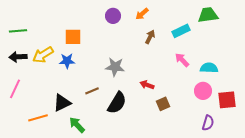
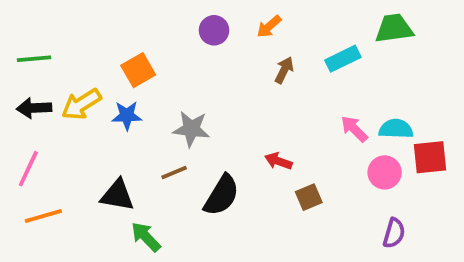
orange square: (73, 37) -> (138, 70), turned -30
pink arrow: (182, 60) -> (354, 129), moved
gray star: (115, 67) -> (191, 129), moved
red square: (227, 100) -> (430, 157), moved
black triangle: (62, 103) -> (117, 195), turned 36
orange line: (38, 118) -> (43, 216), moved

